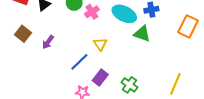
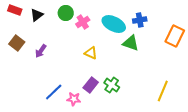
yellow triangle: (100, 44) -> (91, 53), turned -32
blue line: (79, 62) -> (54, 92), moved
green cross: (129, 85) -> (112, 85), moved

